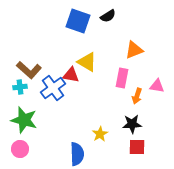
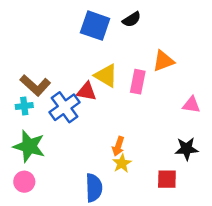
pink rectangle: (122, 78) -> (138, 82), moved
orange arrow: (137, 96) -> (118, 146), moved
black star: (132, 124) -> (186, 149), moved

